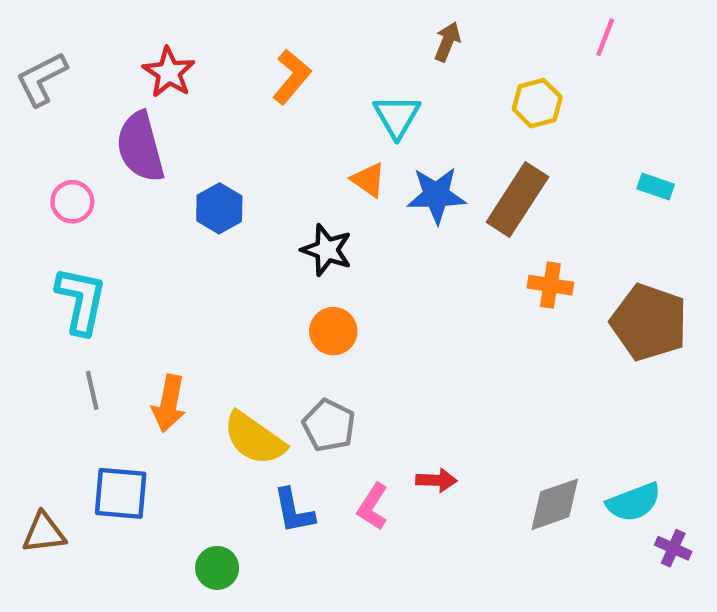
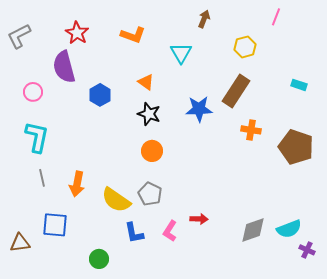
orange L-shape: (292, 77) -> (133, 35), turned 70
orange triangle: (368, 180) -> (146, 82), moved
blue star: (436, 195) -> (199, 109), moved

